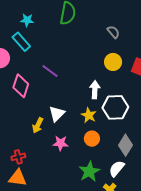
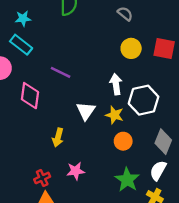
white triangle: (57, 114) -> (86, 111), moved
pink star: (60, 143) -> (76, 171), moved

